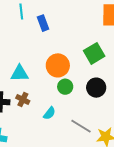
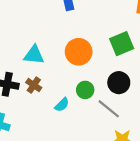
green circle: (65, 87) -> (85, 90), moved
gray line: (81, 126) -> (109, 109), moved

